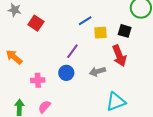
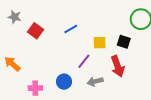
blue line: (85, 21) -> (71, 29), moved
purple line: (72, 51) -> (84, 61), moved

